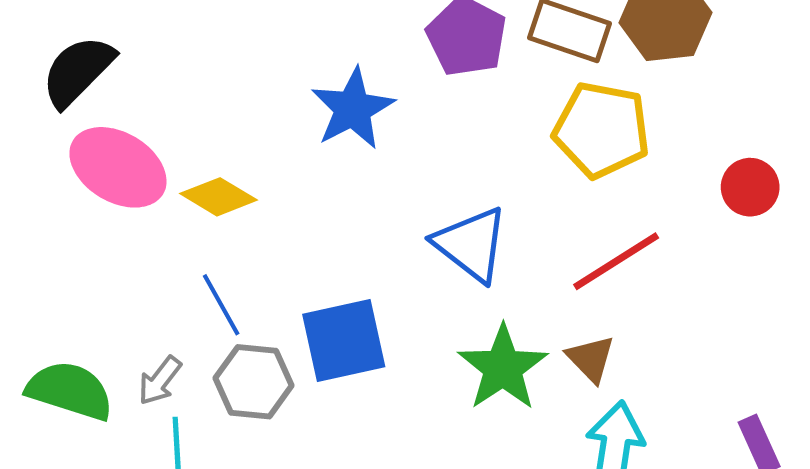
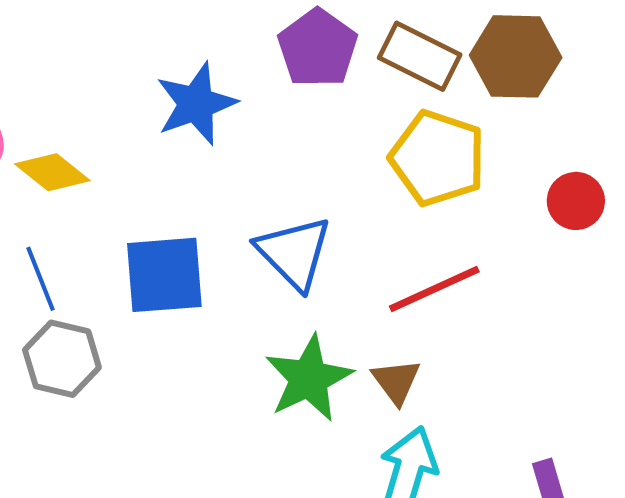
red circle: (750, 187) -> (576, 201), moved
blue square: (344, 341) -> (164, 275), moved

